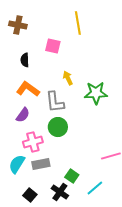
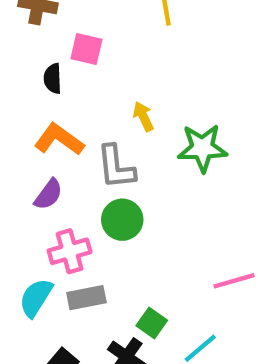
pink square: (53, 46) -> (86, 49), moved

